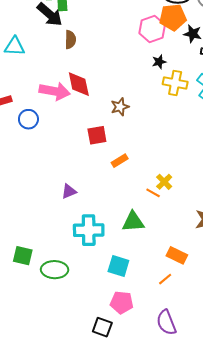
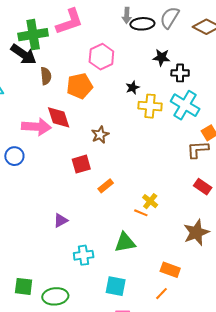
orange pentagon: (173, 17) -> (80, 86), moved
pink hexagon: (152, 29) -> (101, 57), moved
cyan cross: (89, 230) -> (84, 255), size x0.7

